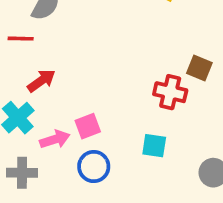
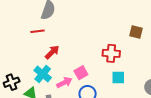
red cross: (170, 92) -> (111, 53), moved

